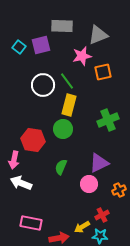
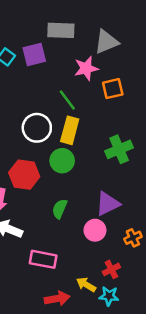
white circle: (43, 85) -> (37, 128), moved
pink rectangle: (31, 223) -> (43, 259), moved
yellow arrow: (82, 227) -> (86, 285), turned 63

